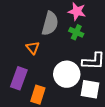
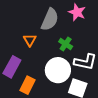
green cross: (76, 32) -> (66, 44), moved

